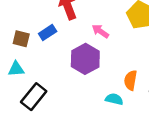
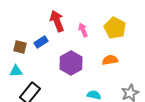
pink arrow: (100, 31) -> (83, 30), moved, turned 32
orange semicircle: (131, 80) -> (110, 60), moved, turned 70

